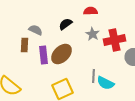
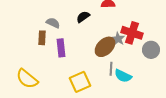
gray star: (92, 34) -> (118, 39), moved
red cross: (114, 40) -> (132, 33), turned 30
brown ellipse: (62, 54) -> (105, 47), moved

